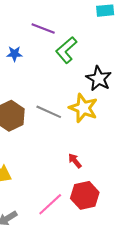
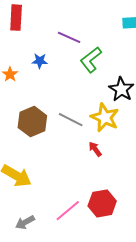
red arrow: (75, 161) -> (95, 149), moved

